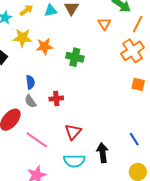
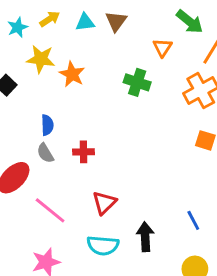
orange star: (44, 46) -> (72, 74), turned 30
green cross: (75, 57) -> (137, 82), moved

